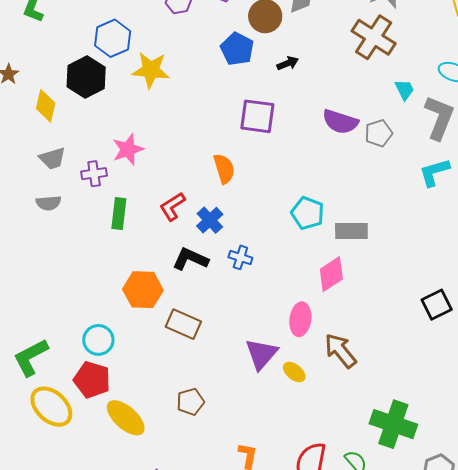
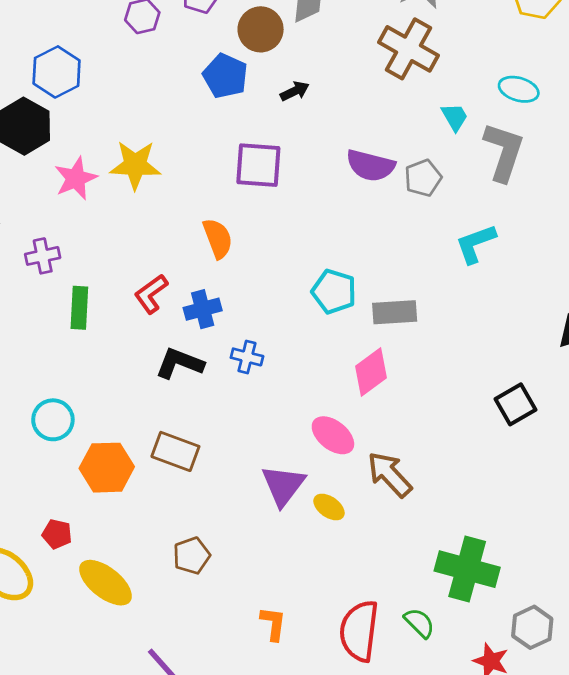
yellow star: (151, 70) -> (135, 165), moved
pink star: (128, 149) -> (76, 178), moved
cyan L-shape: (434, 172) -> (476, 244), moved
blue cross: (210, 220) -> (203, 309), turned 32
orange hexagon: (143, 290) -> (107, 468), moved
pink ellipse: (300, 319) -> (333, 435), turned -56
cyan circle: (98, 340) -> (53, 420), moved
red pentagon: (92, 380) -> (57, 534), size x0.6

